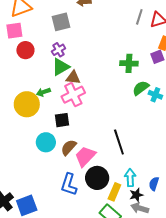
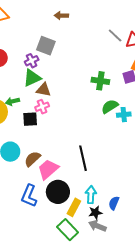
gray line: (139, 17) -> (115, 35), turned -70
gray square: (61, 22) -> (46, 46), moved, turned 30
pink cross: (73, 95) -> (42, 107), size x0.6
cyan cross: (155, 95) -> (124, 115), turned -32
black square: (62, 120) -> (30, 119), moved

